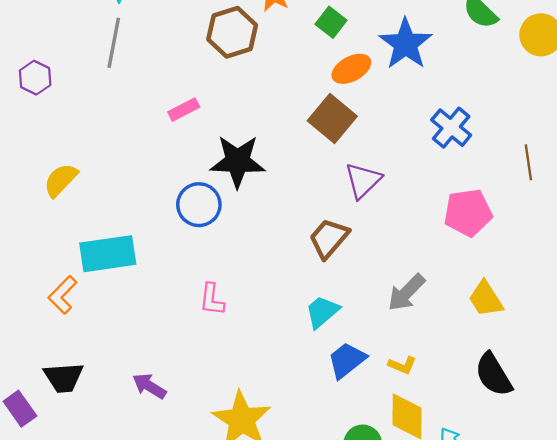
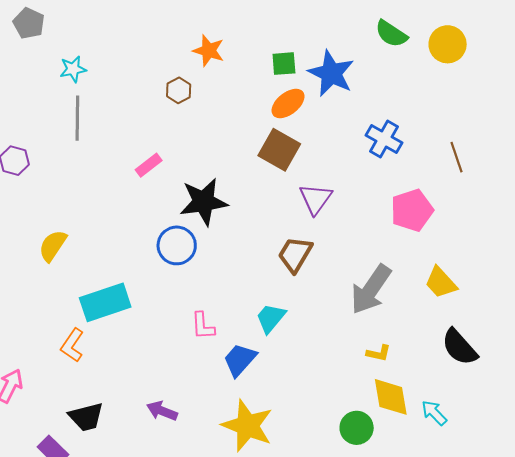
green square: (331, 22) -> (284, 64), moved, turned -32
brown hexagon: (232, 32) -> (179, 90), size x0.6
gray arrow: (406, 293) -> (371, 289), size x1.4
cyan trapezoid: (322, 312) -> (271, 318), moved
blue trapezoid: (347, 360) -> (240, 360), moved

